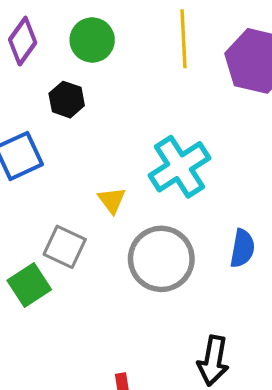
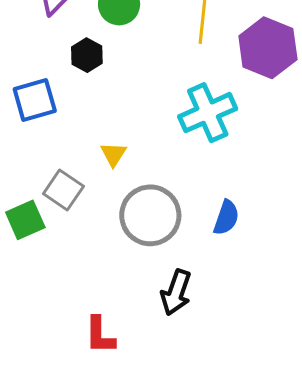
cyan cross: (179, 167) -> (208, 113), moved
black arrow: (213, 361) -> (176, 292), moved

